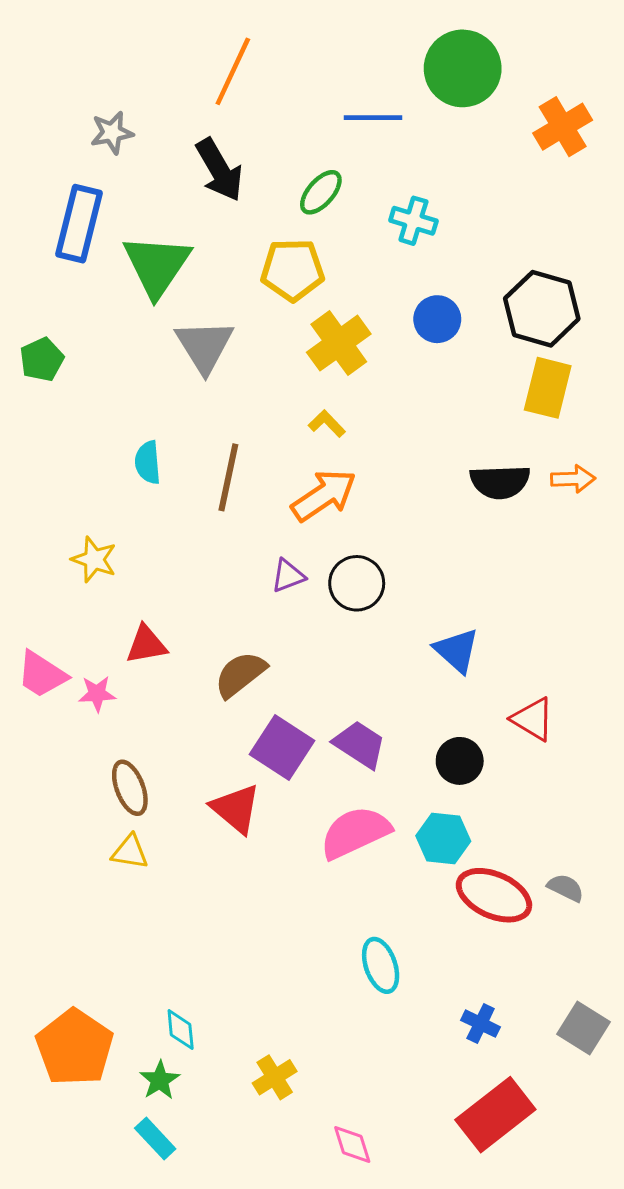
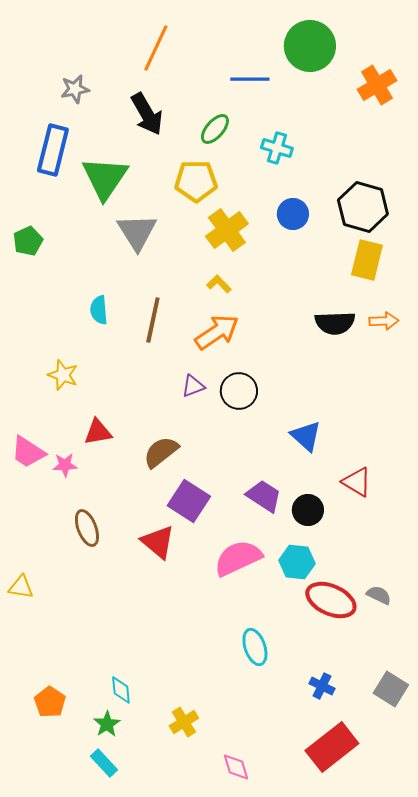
purple trapezoid: (360, 744) -> (264, 496), moved
yellow triangle: (130, 852) -> (21, 587), moved
orange pentagon: (75, 1047) -> (50, 702), size x0.6

